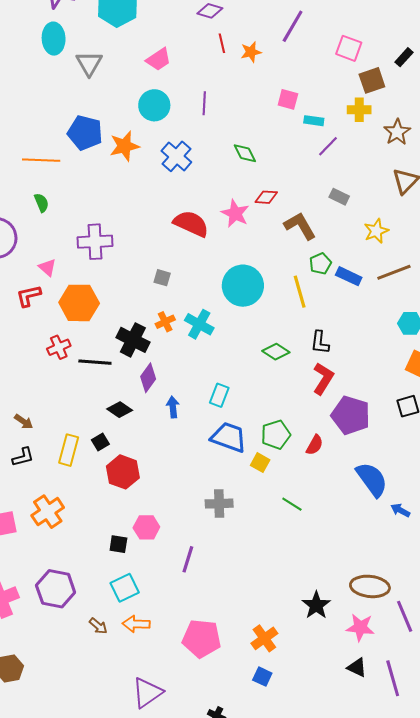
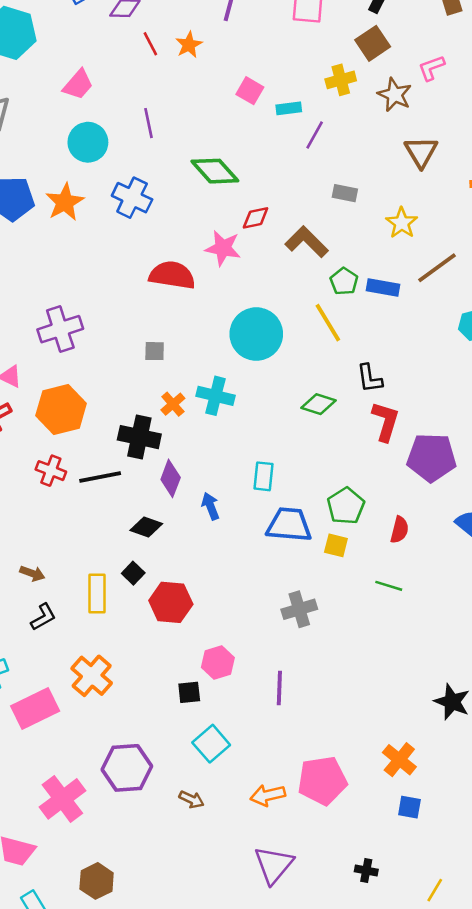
brown square: (372, 80) -> (373, 43), moved
pink square: (288, 99) -> (250, 91), turned 30
green diamond: (245, 153) -> (215, 171), size x1.5
red cross: (59, 347) -> (51, 471), turned -30
red semicircle: (315, 445) -> (399, 530), moved
orange arrow: (136, 624) -> (268, 795), moved

